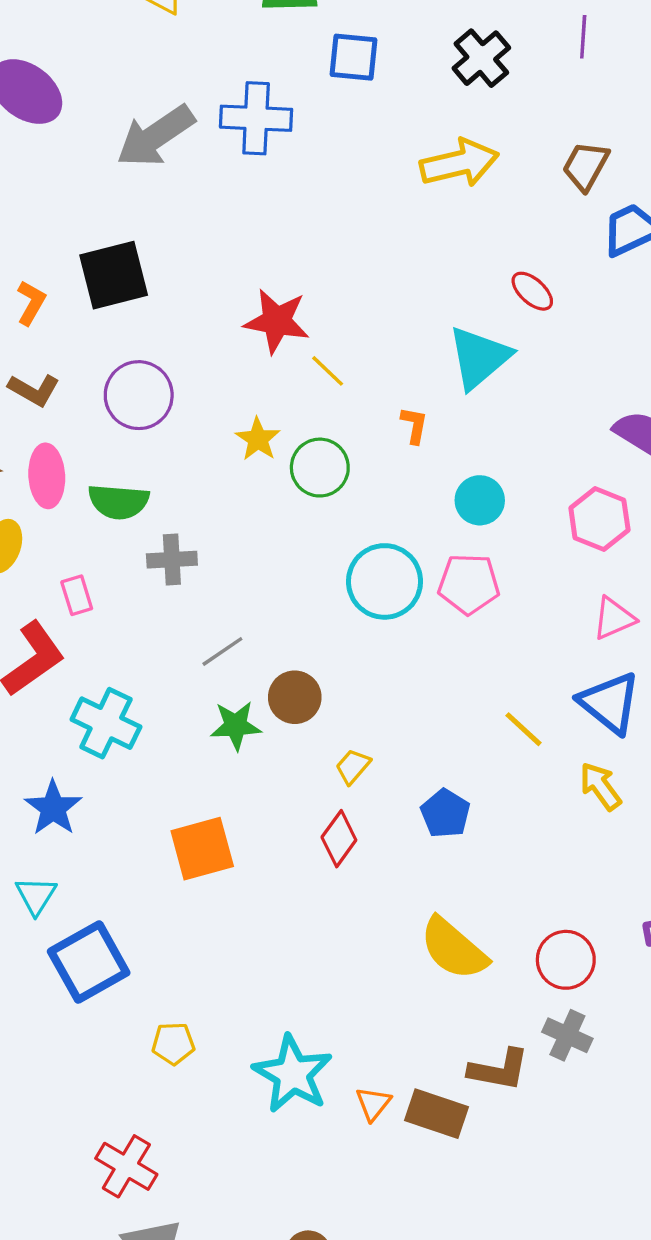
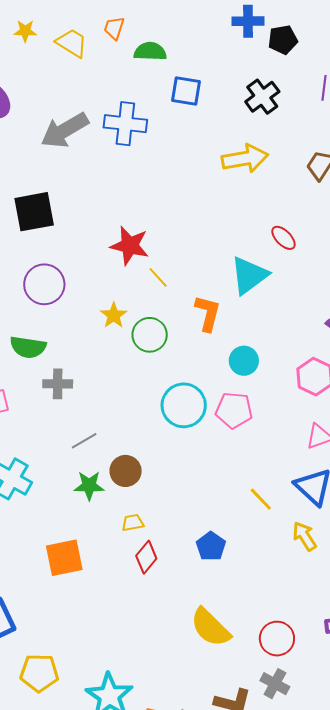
orange L-shape: (414, 425) -> (208, 313), size x1.6
yellow trapezoid: (353, 766) -> (133, 523), moved, turned 35
yellow pentagon: (173, 1043) -> (39, 673), size x1.5

